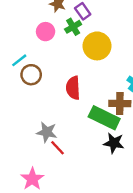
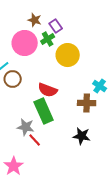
pink circle: (46, 32) -> (25, 43), size x1.6
red semicircle: (73, 88) -> (48, 90), turned -66
green rectangle: (104, 118) -> (44, 111), moved, turned 40

